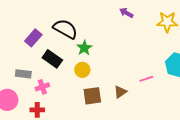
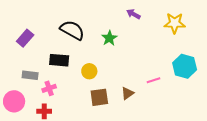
purple rectangle: (33, 38) -> (25, 38), moved
green star: (84, 48) -> (109, 38), moved
black rectangle: (52, 59) -> (59, 60), turned -30

